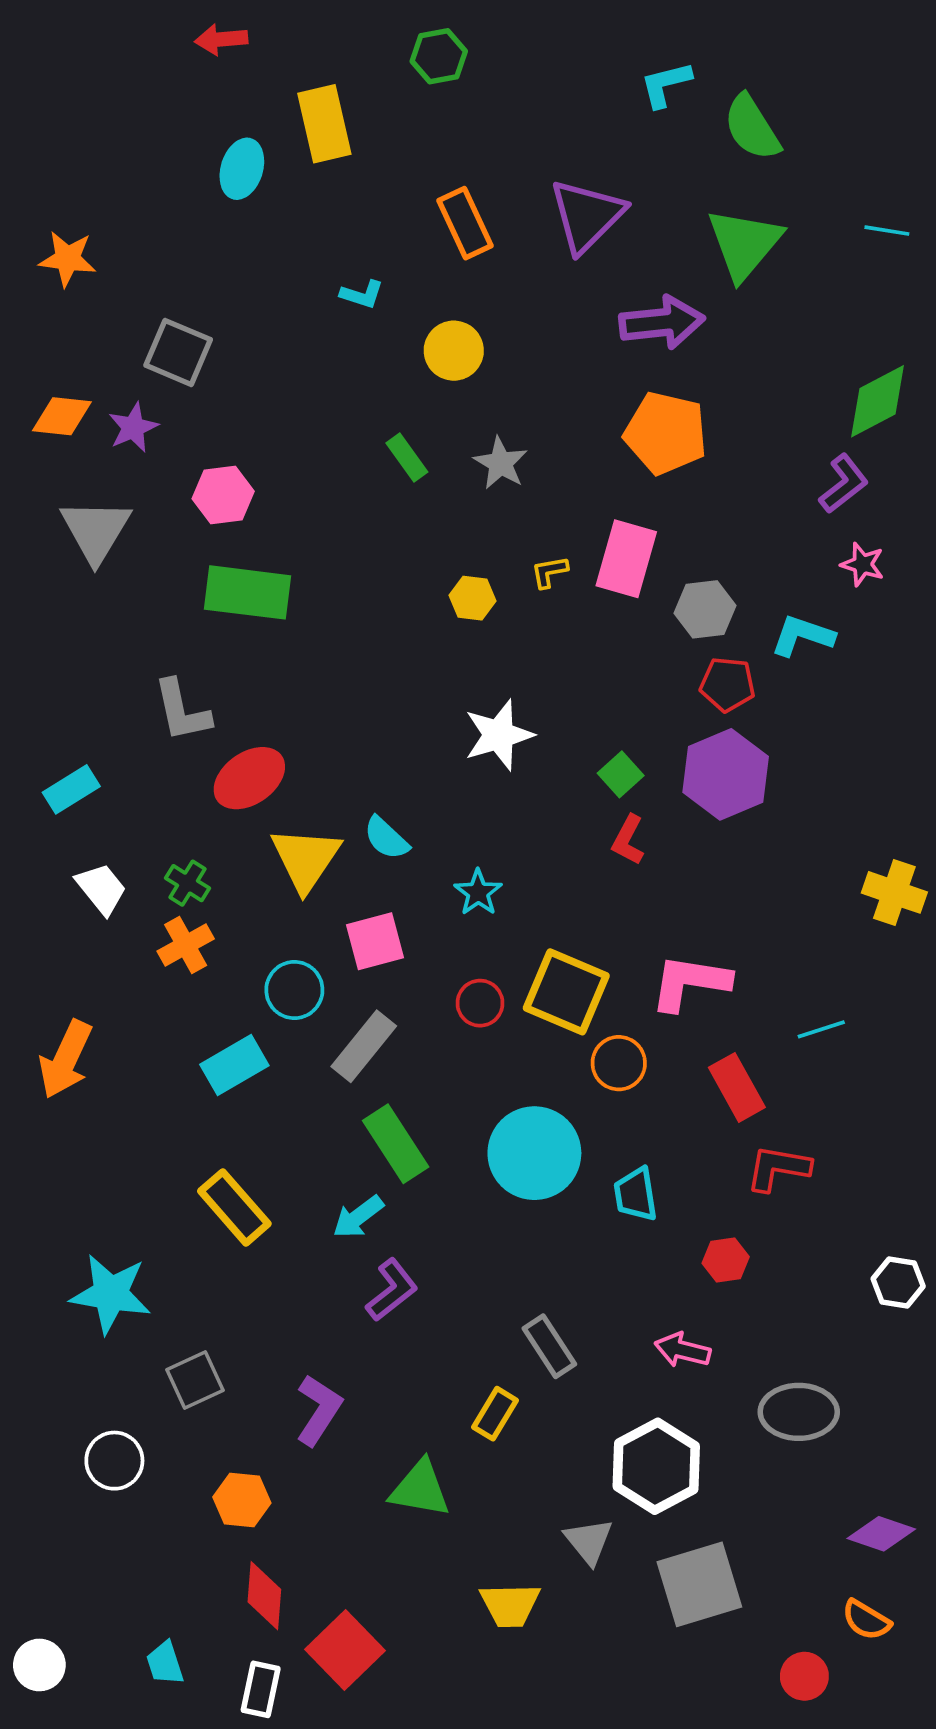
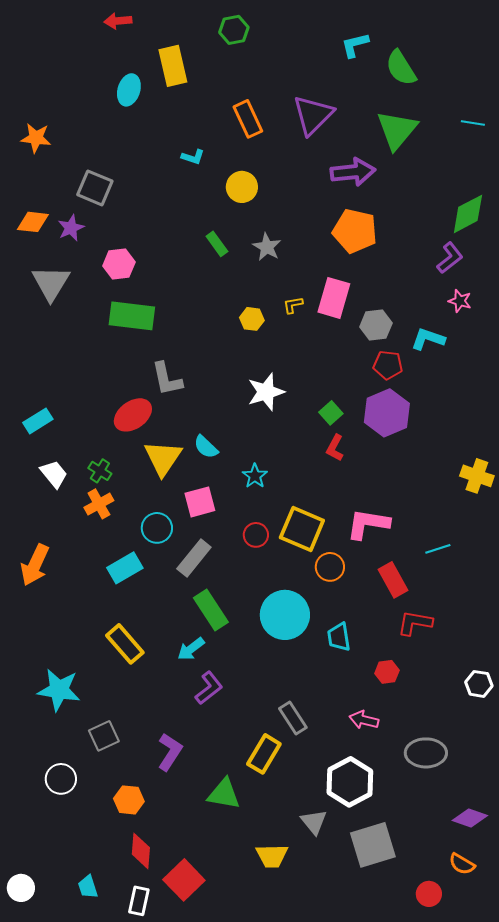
gray L-shape: (182, 711) -> (167, 379), moved
yellow rectangle: (495, 1414) -> (264, 754), size x1.4

